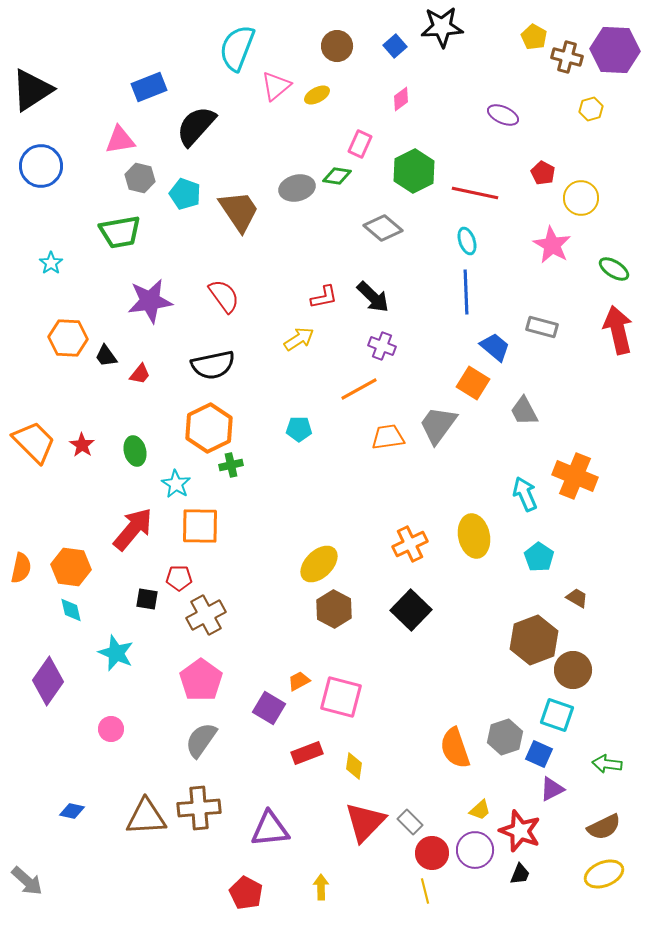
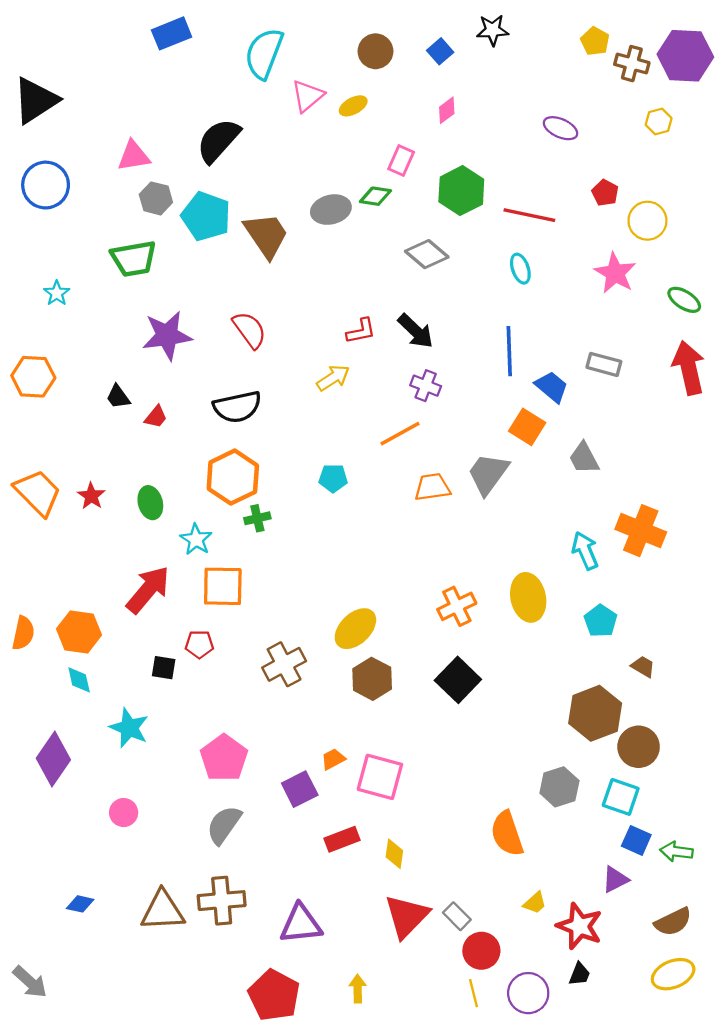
black star: (442, 27) -> (493, 30), size x0.7
blue rectangle: (149, 87) -> (172, 33), moved
cyan pentagon: (185, 194) -> (206, 216), size x1.4
blue line: (466, 292) -> (509, 351), moved
orange hexagon: (68, 338) -> (33, 377), moved
brown cross: (206, 615) -> (284, 664), moved
purple square: (269, 708) -> (300, 789), turned 32
gray hexagon: (505, 737) -> (559, 787), moved
blue square: (539, 754) -> (636, 840), moved
purple circle: (475, 850) -> (528, 993), moved
red pentagon: (246, 893) -> (274, 995), size x1.4

